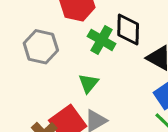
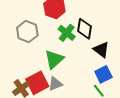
green triangle: (88, 83) -> (54, 59), size x1.5

